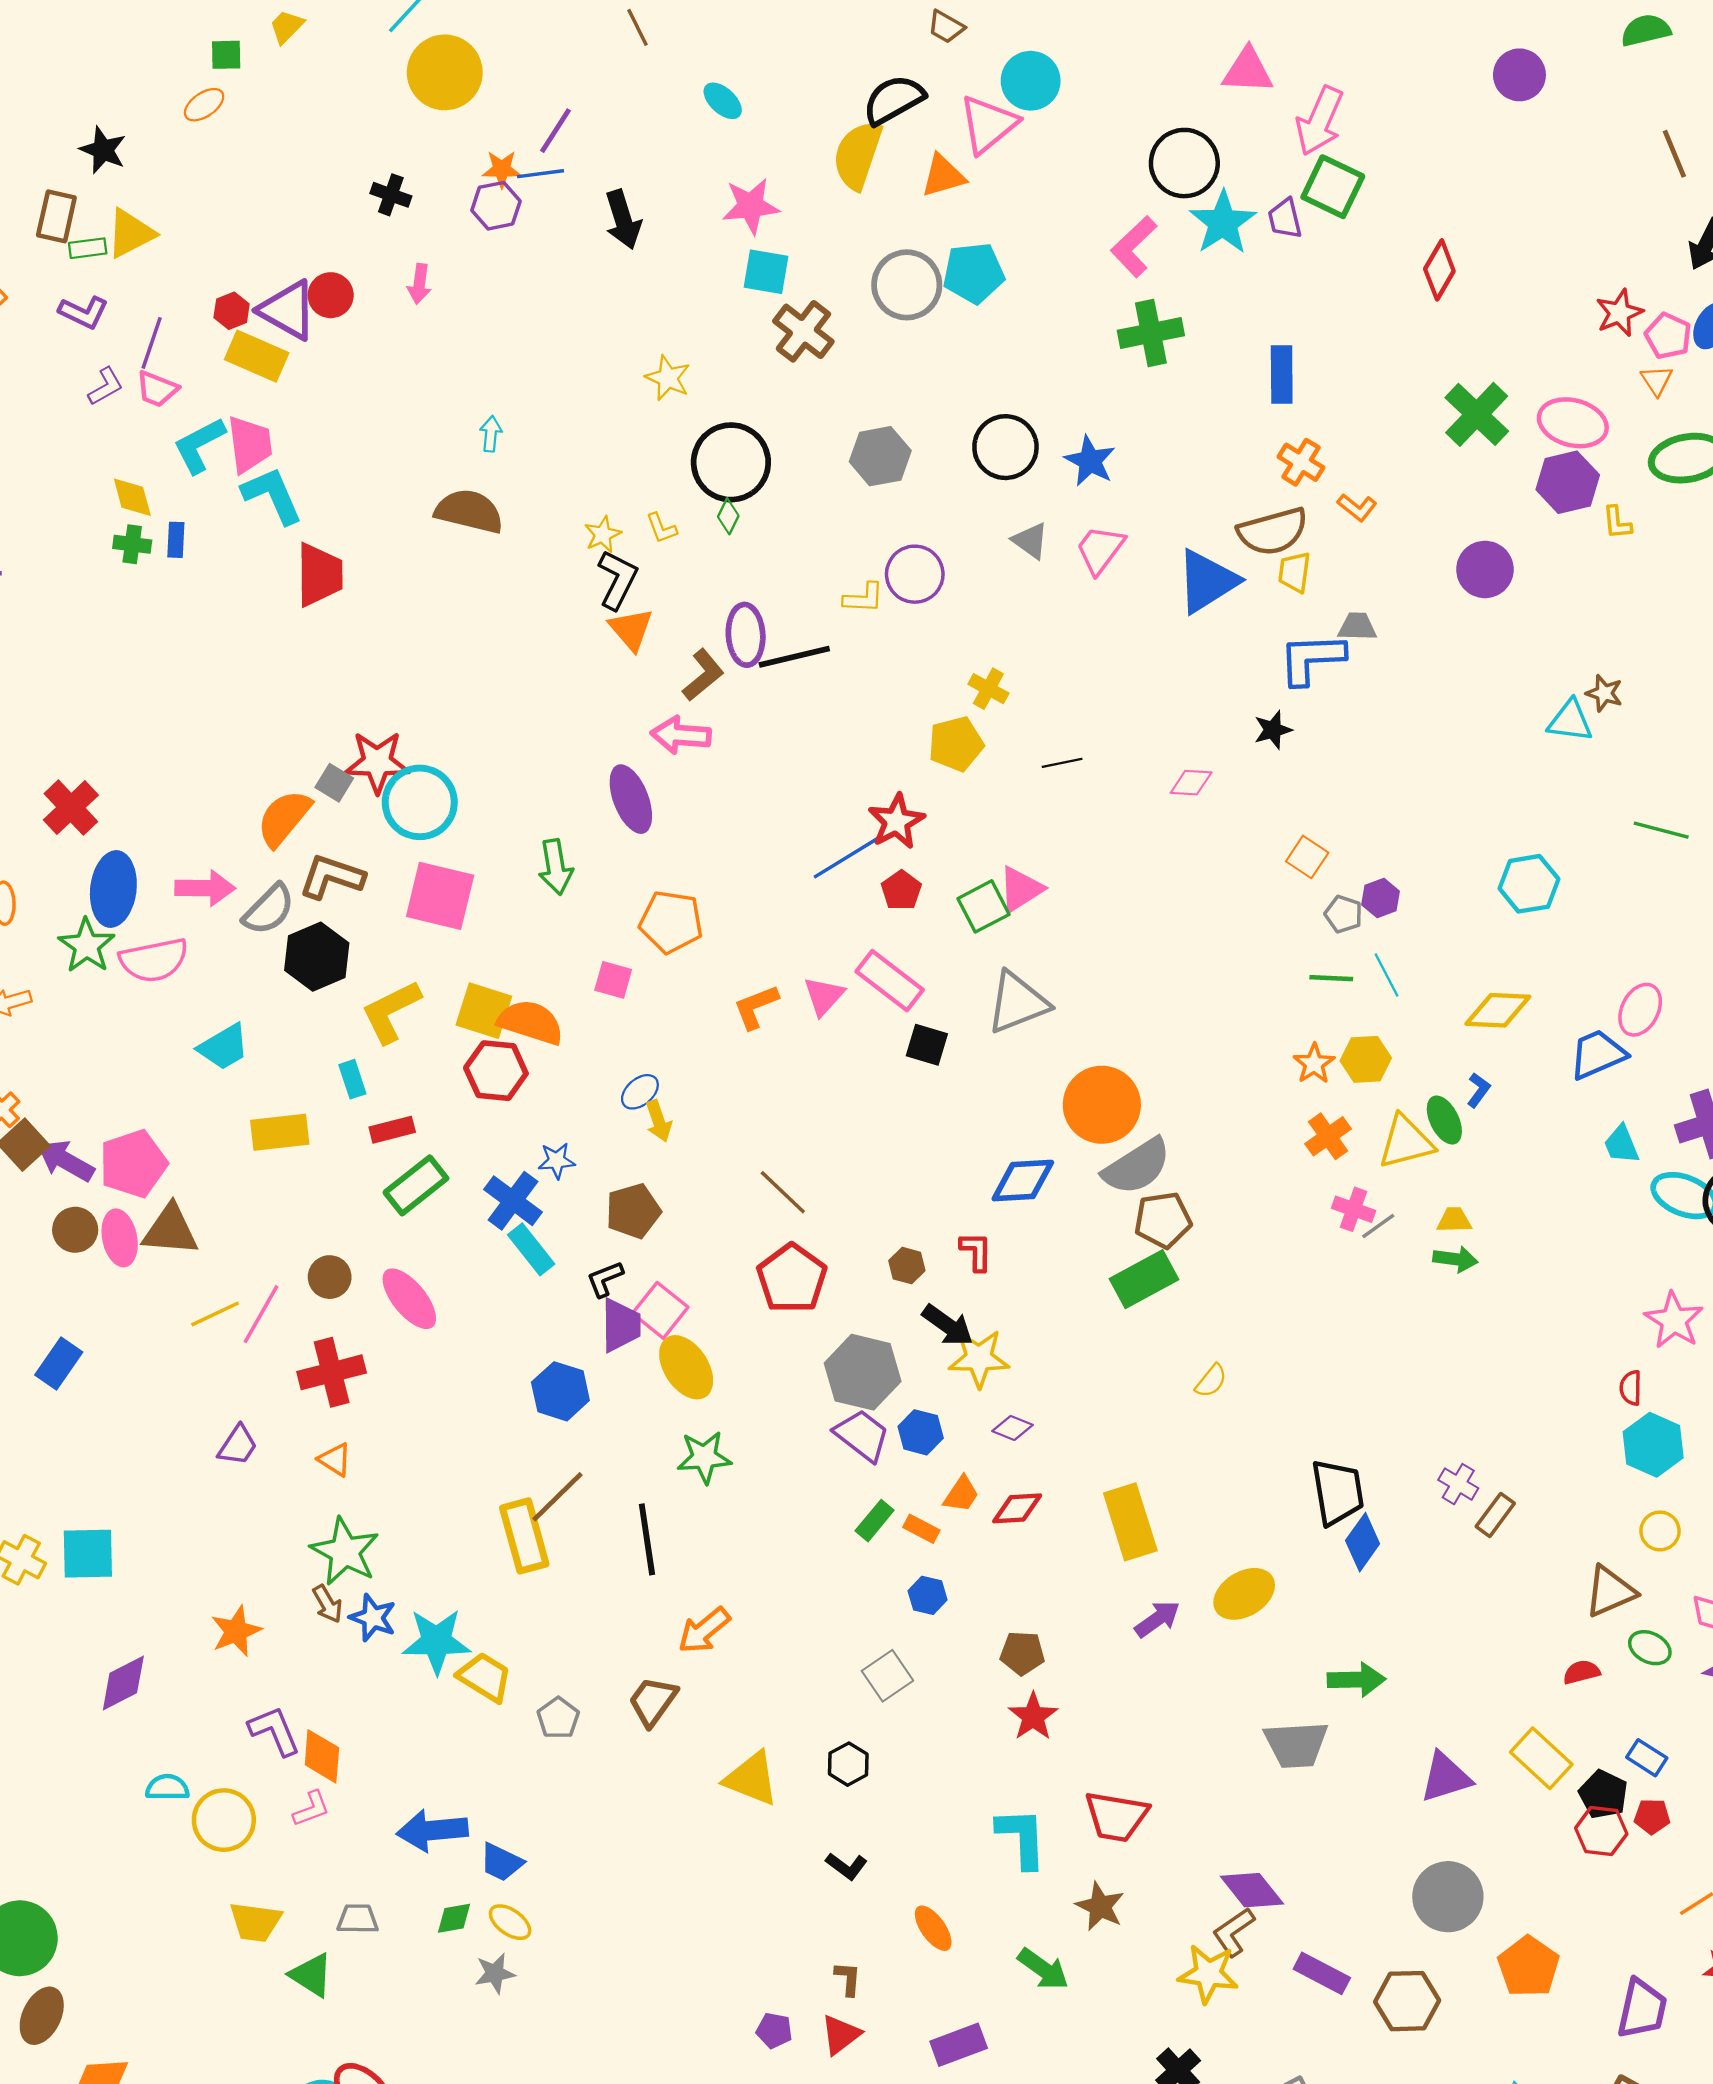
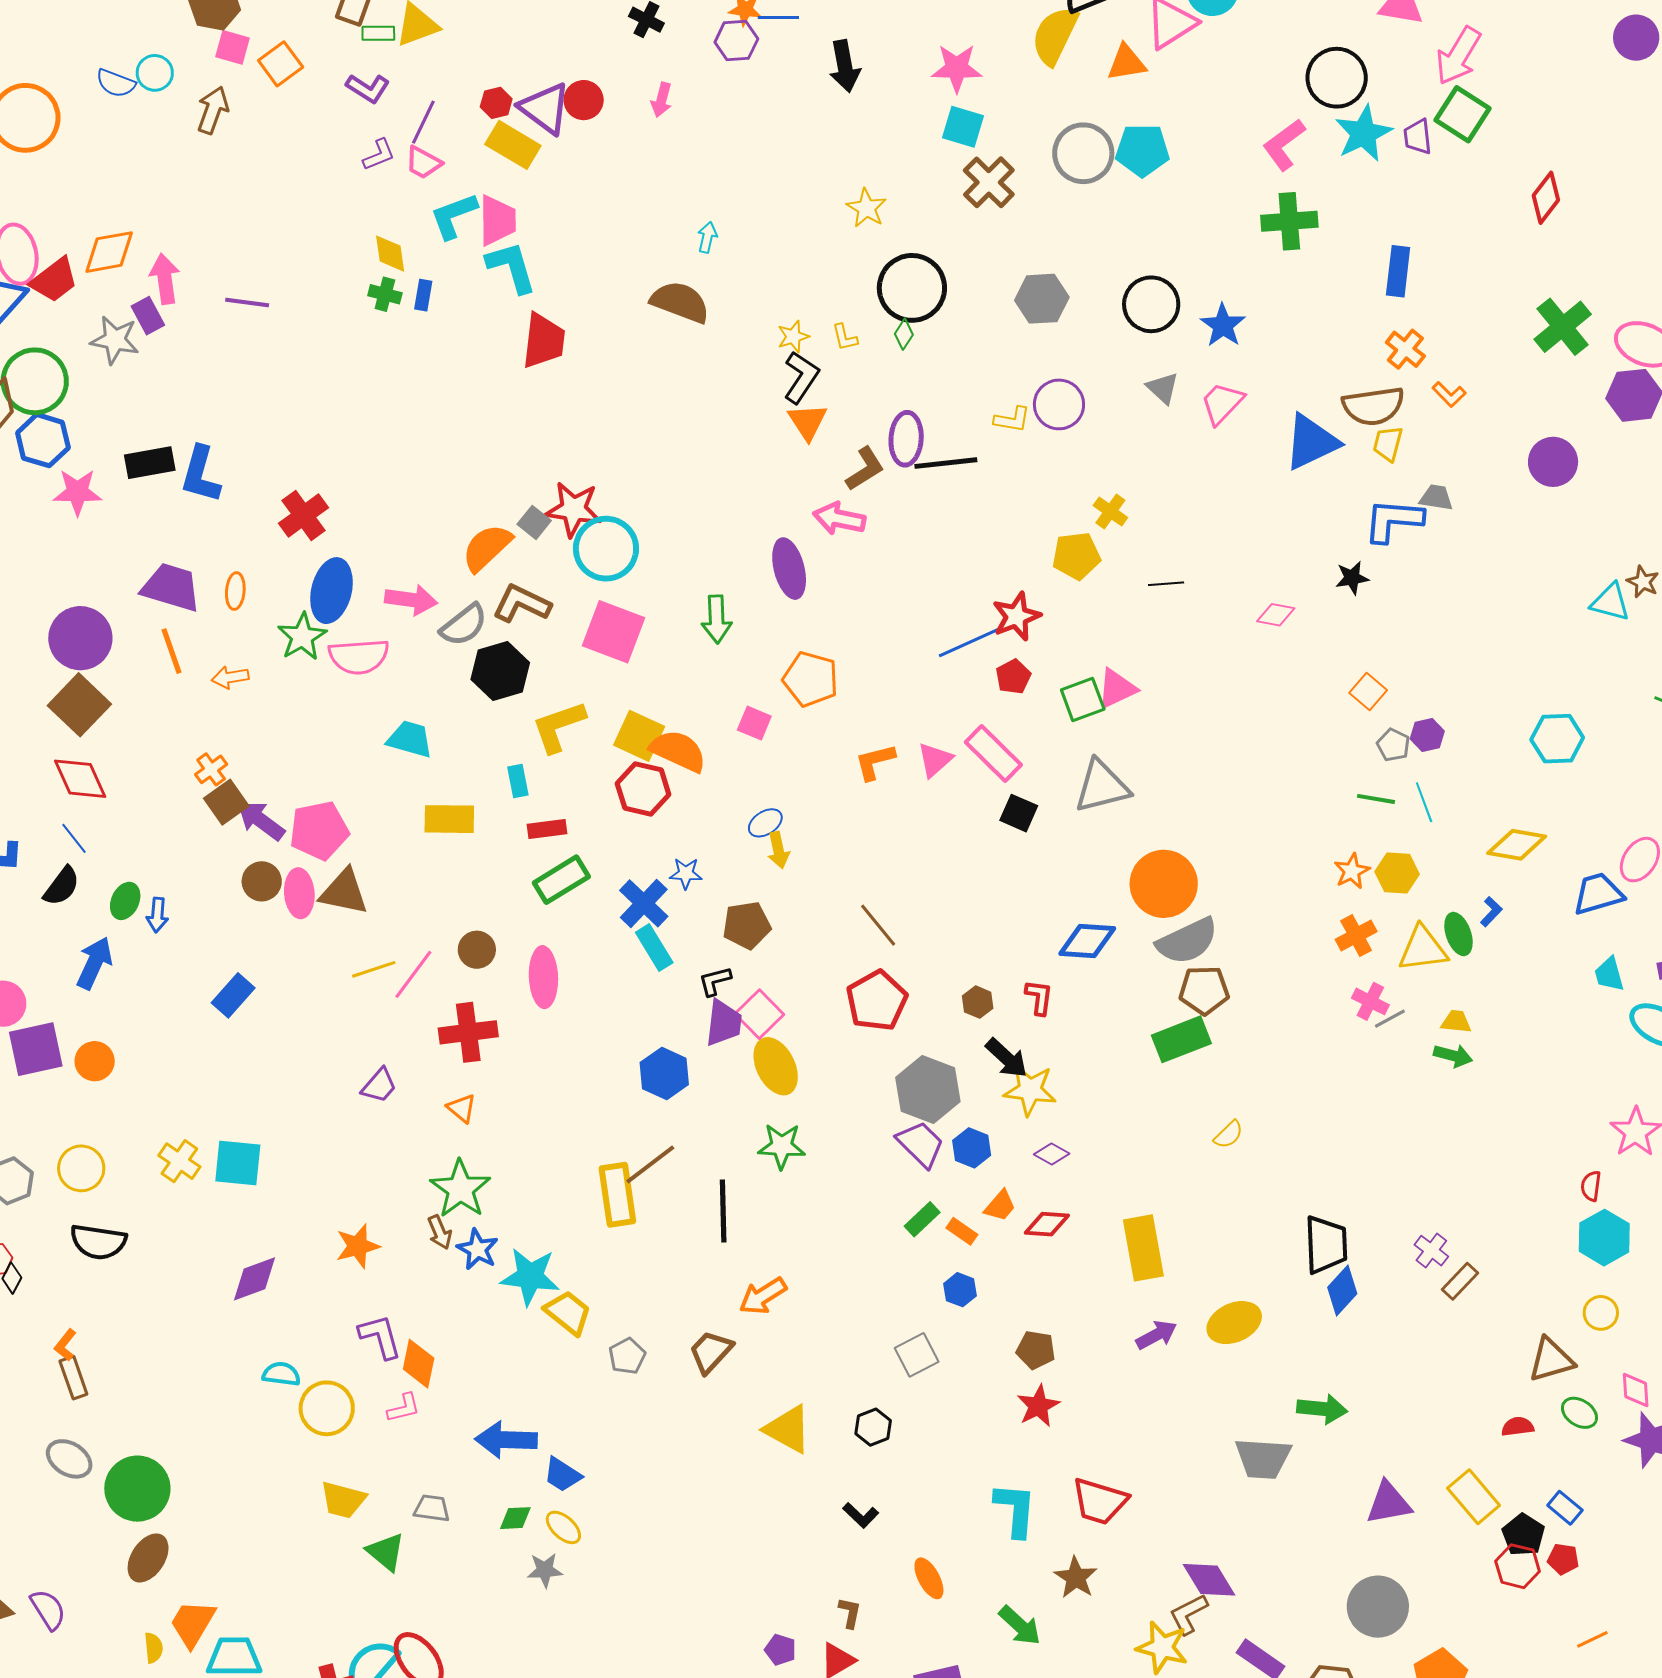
cyan trapezoid: (224, 1047) -> (410, 739), turned -141
pink ellipse: (409, 1299) -> (543, 977), turned 30

